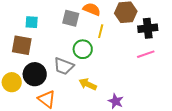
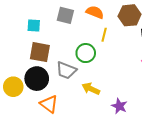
gray square: (71, 18) -> (65, 15), moved
brown square: (22, 45) -> (40, 52), moved

